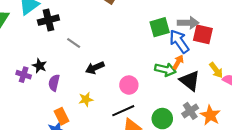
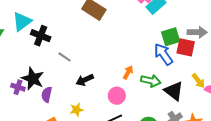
black cross: (48, 20) -> (41, 36), turned 36
gray arrow: (188, 23) -> (197, 32), moved
green square: (160, 27) -> (171, 37), moved
orange arrow: (178, 62) -> (128, 72), moved
black star: (39, 66) -> (33, 79), size x1.6

